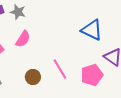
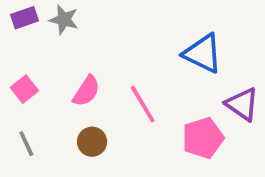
pink semicircle: (23, 39) -> (86, 91), moved
pink line: (60, 69) -> (143, 104), moved

